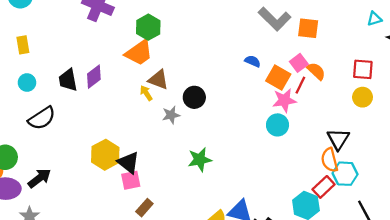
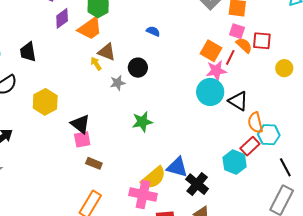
blue semicircle: (253, 61) -> (153, 31), moved
pink square: (299, 63) -> (237, 31), moved, turned -35
red square: (363, 69) -> (262, 41), moved
purple diamond: (94, 77) -> (62, 18), moved
cyan circle: (278, 125) -> (210, 92), size x1.4
black triangle: (338, 139) -> (238, 101), moved, turned -30
yellow hexagon: (105, 155) -> (45, 102), moved
brown rectangle: (144, 208) -> (94, 163), turned 70

